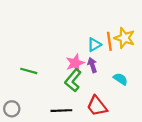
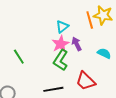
cyan triangle: (94, 45) -> (62, 27), moved
green line: (29, 71) -> (19, 57), turned 49

